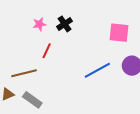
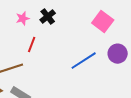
pink square: (119, 33) -> (103, 22), turned 35

